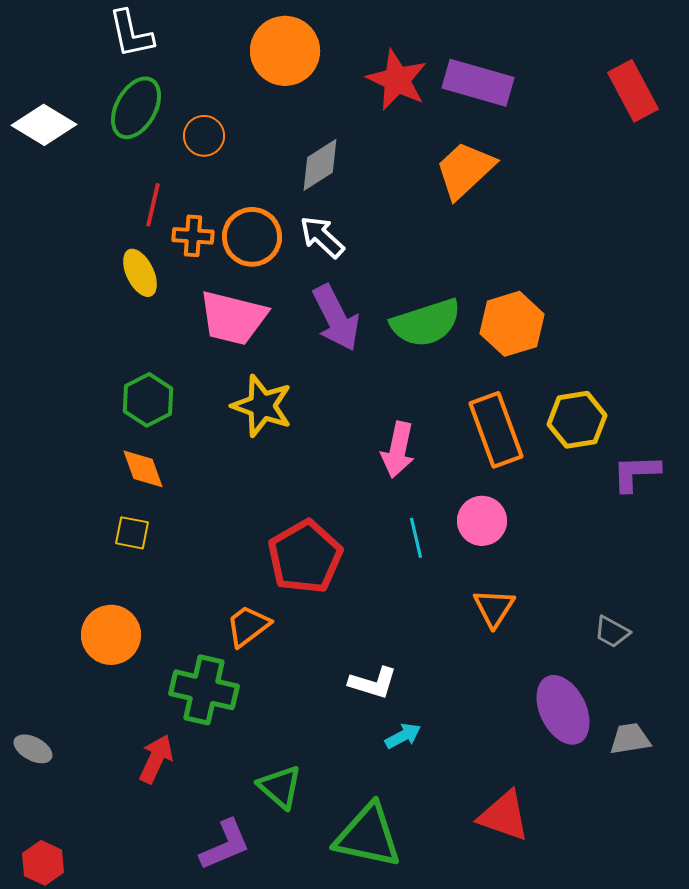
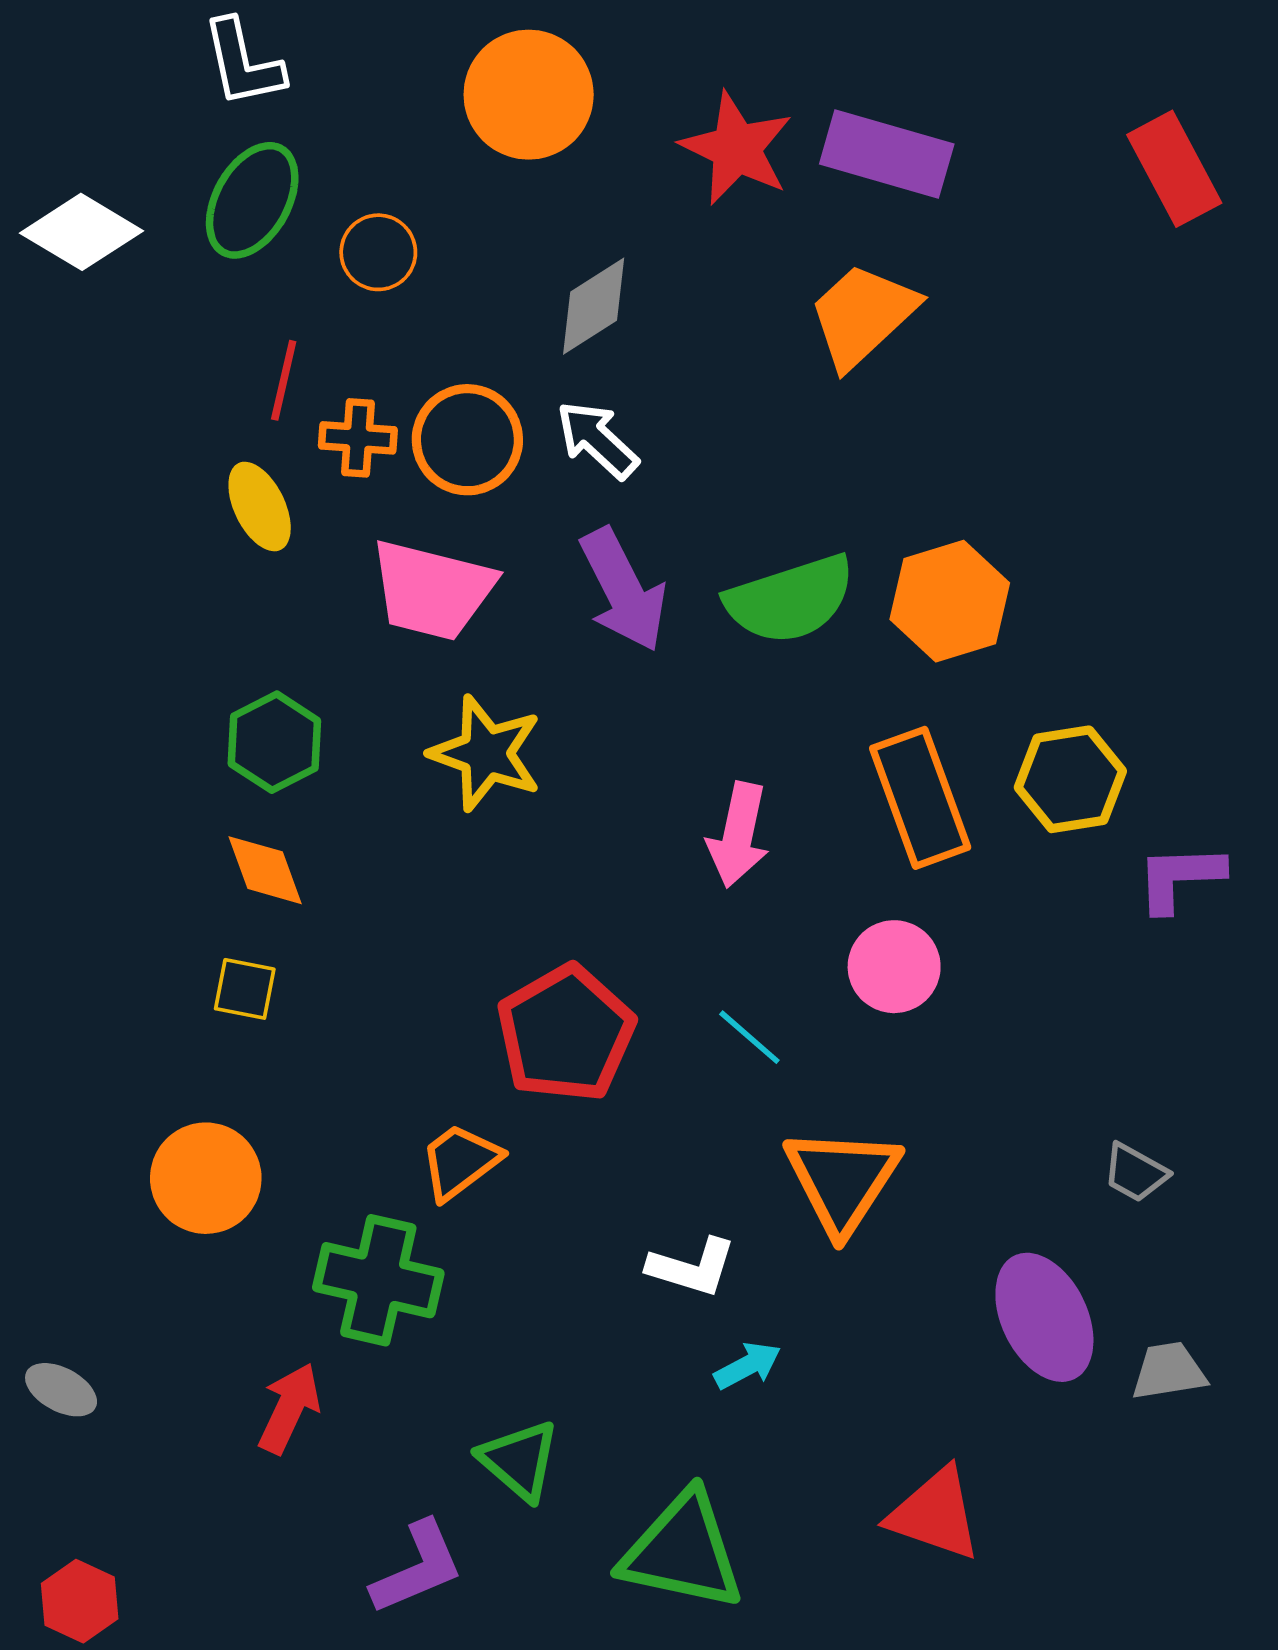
cyan line: (416, 538) -> (749, 1037), moved, turned -36
orange triangle: (494, 608) -> (842, 1180), moved, size x1.5

